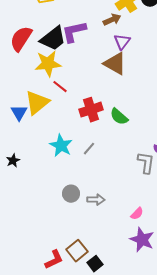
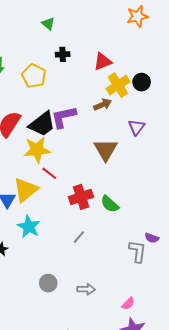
purple triangle: (122, 42) -> (136, 127), moved
brown triangle: (115, 64) -> (106, 150), turned 30
cyan star: (61, 146) -> (29, 227), moved
gray circle: (71, 194) -> (48, 283), moved

